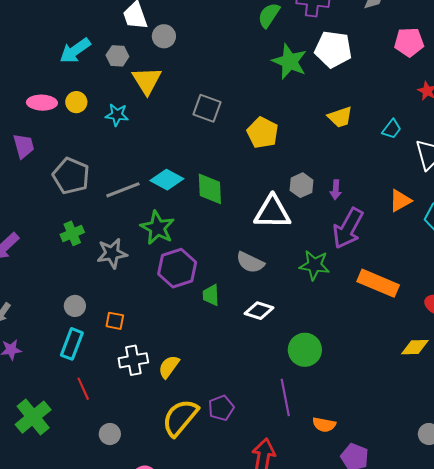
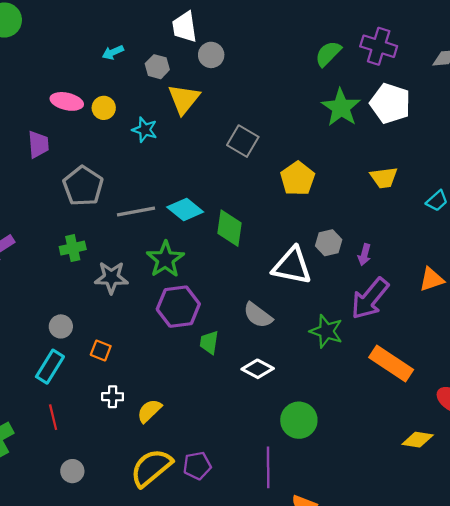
cyan arrow: (75, 51) -> (113, 52), size x0.6
white cross: (133, 360) -> (113, 397), size x0.7

